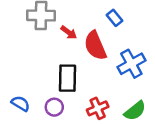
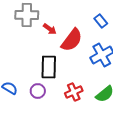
blue rectangle: (115, 18) -> (101, 21), moved
red semicircle: (95, 46) -> (72, 40), turned -120

